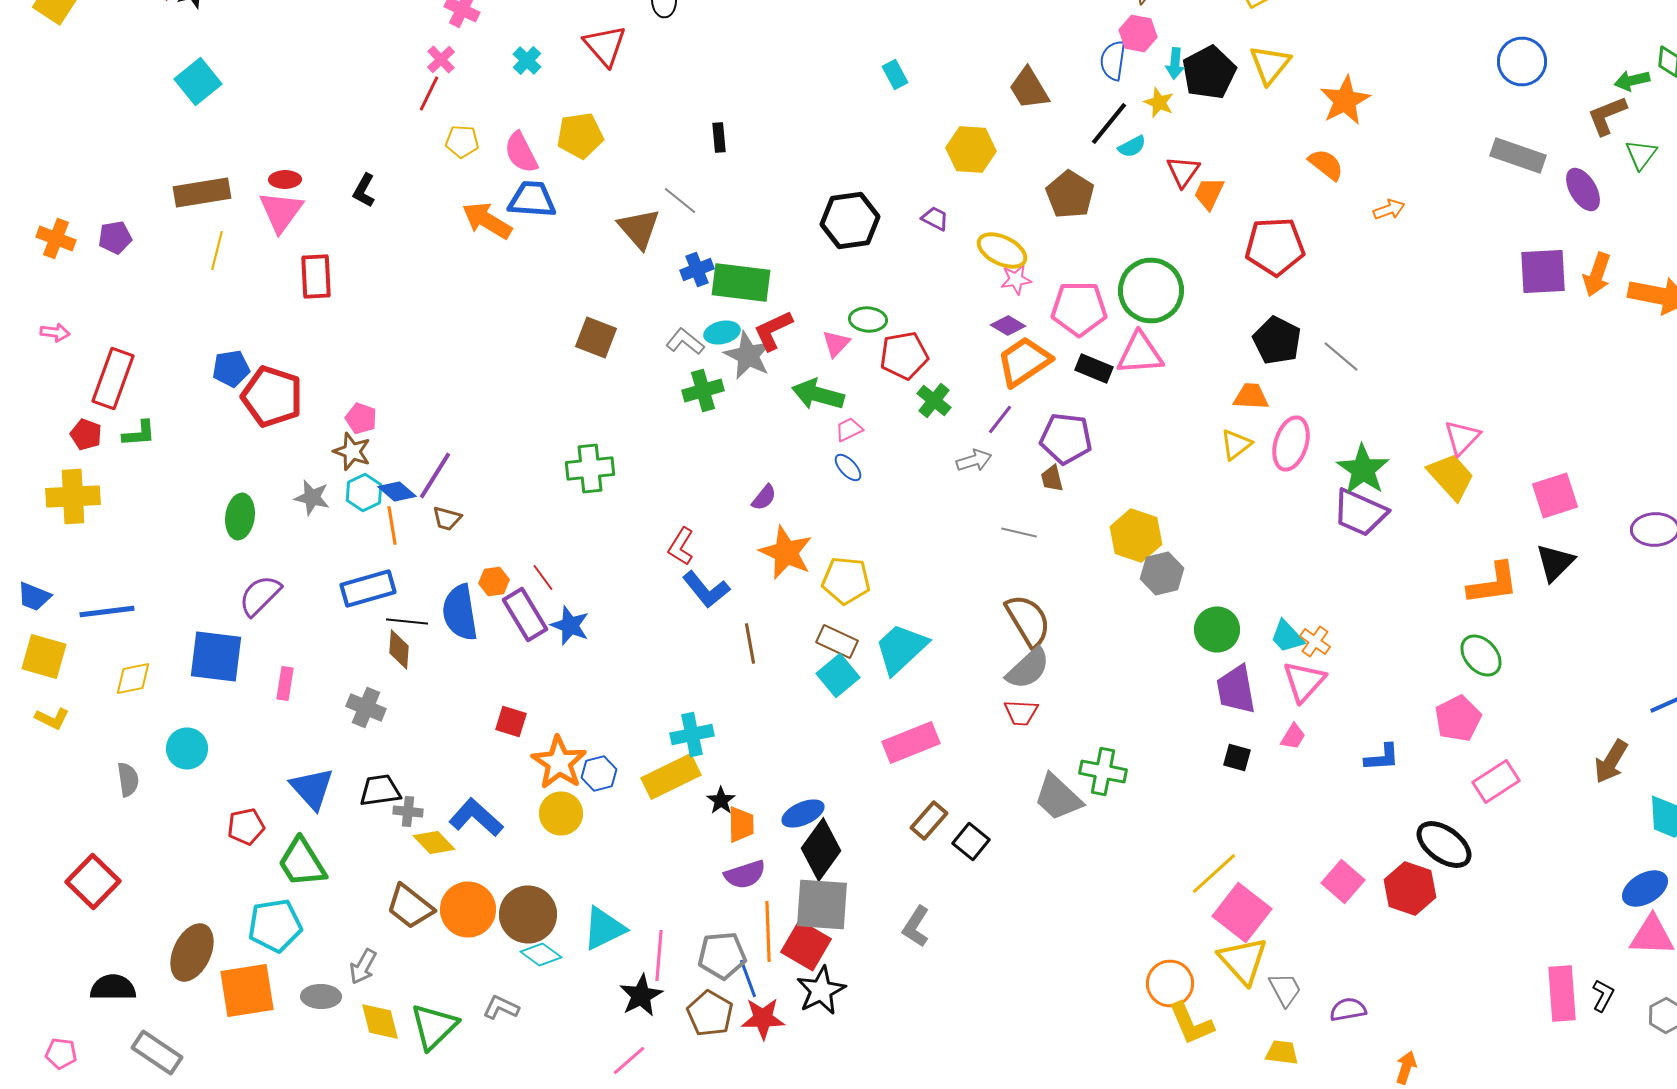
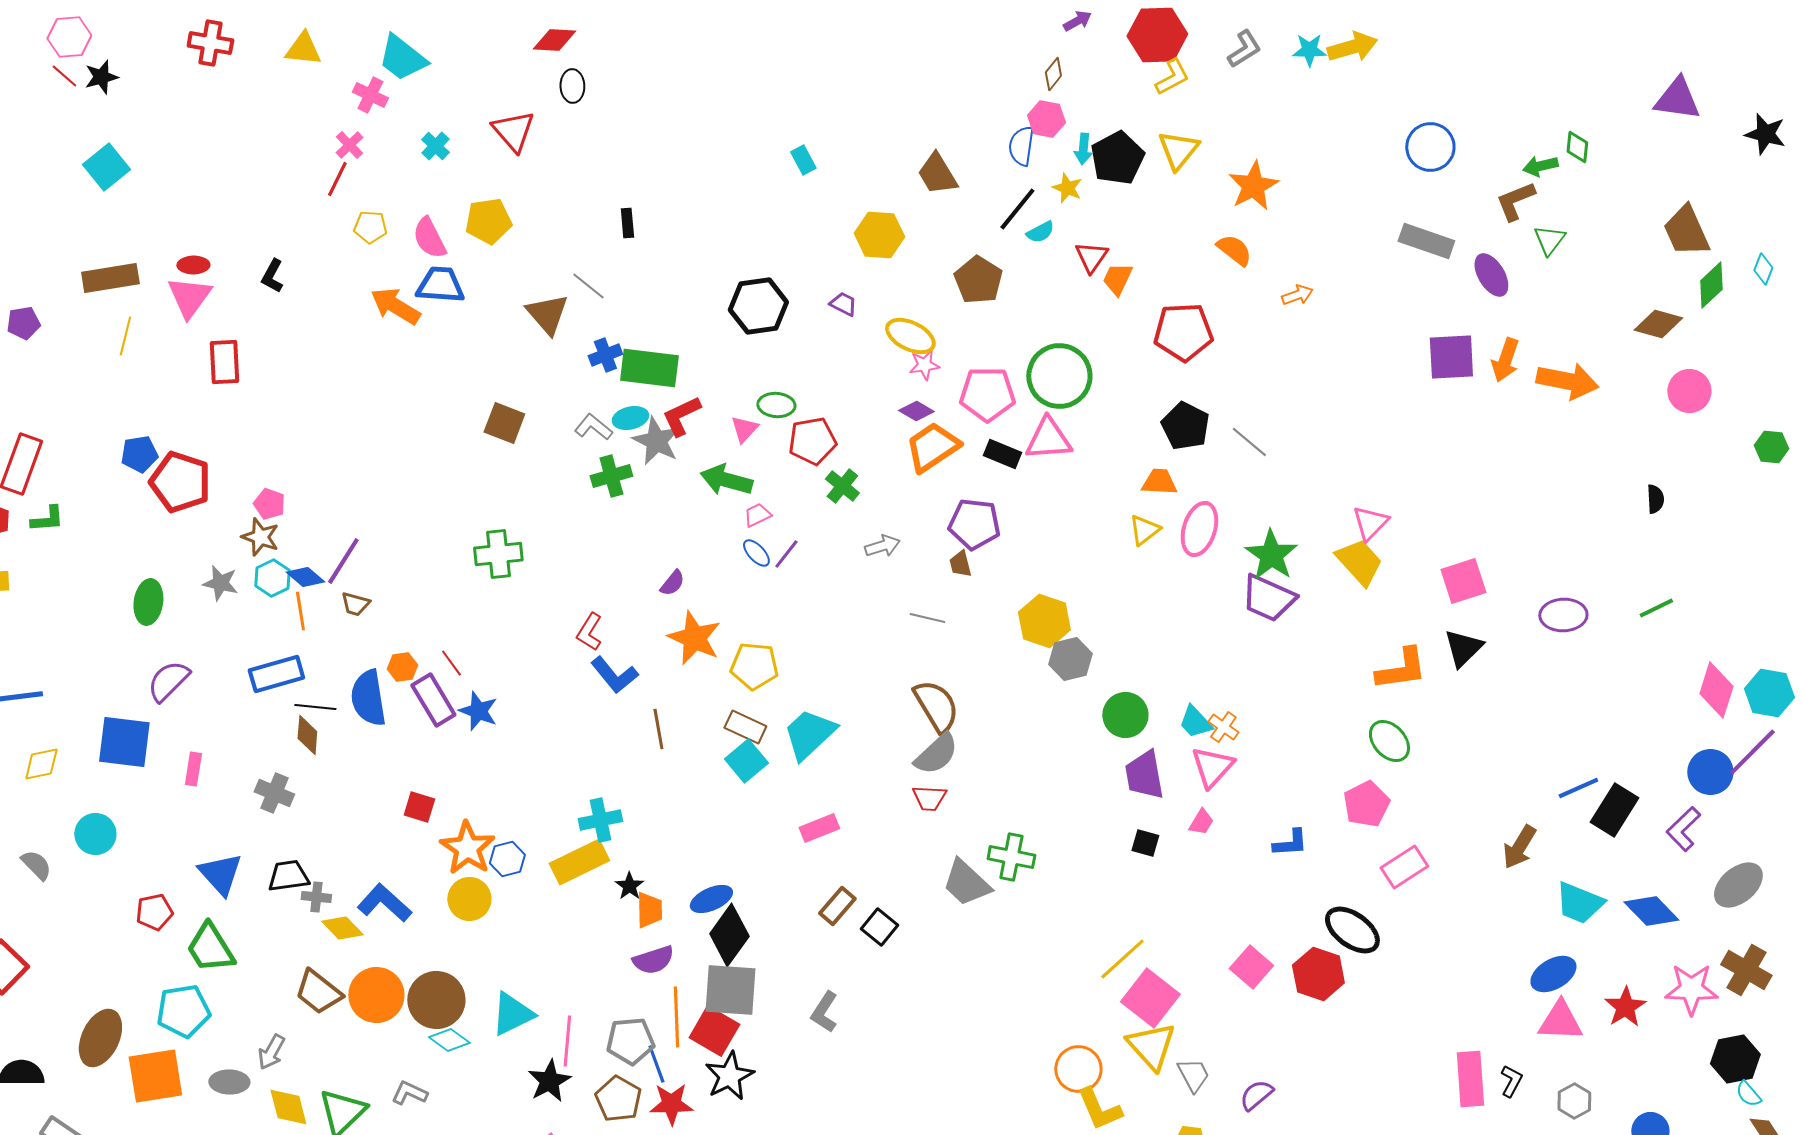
purple line: (1000, 420) -> (786, 554), moved
pink rectangle: (911, 742) -> (819, 828), size x0.7
gray semicircle: (128, 780) -> (36, 865), turned -36
purple semicircle: (1348, 1010) -> (1256, 1095), turned -30

